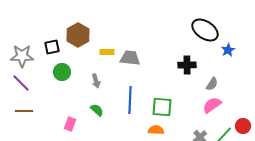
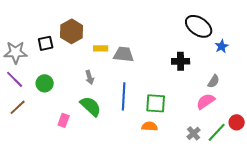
green circle: (62, 72) -> (45, 83), moved
gray semicircle: (212, 84) -> (214, 81), moved
green semicircle: (97, 110) -> (91, 106), size x1.6
brown line: (24, 111) -> (18, 107), turned -42

